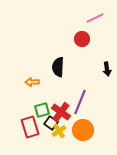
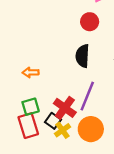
black semicircle: (58, 67) -> (83, 56), moved
green square: (42, 110) -> (31, 107), moved

